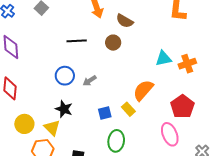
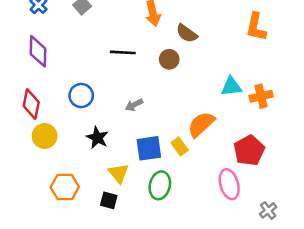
blue circle: (65, 76) -> (81, 96), moved
blue square: (105, 113) -> (149, 148), size x1.5
yellow circle: (24, 124) -> (45, 136), moved
yellow triangle: (52, 128) -> (118, 173), moved

